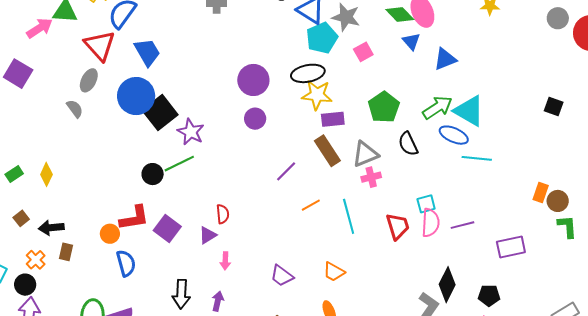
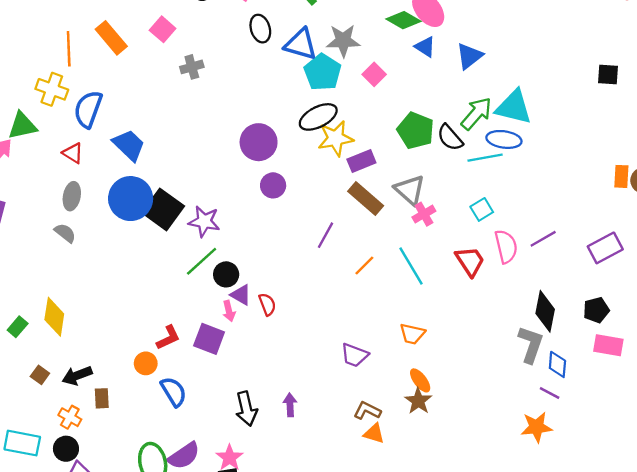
red triangle: (100, 46) -> (73, 153), size x0.6
black semicircle: (408, 144) -> (450, 138), moved
gray triangle: (365, 154) -> (410, 190), turned -40
cyan line: (477, 158) -> (485, 158), moved
yellow diamond: (46, 174) -> (54, 317), size x1.4
black circle: (153, 174) -> (226, 274), moved
cyan square: (426, 204) -> (482, 209), moved
red L-shape: (134, 218) -> (168, 338), size x0.7
purple triangle: (208, 235) -> (241, 295), moved, turned -42
pink arrow: (225, 261) -> (229, 311), moved

